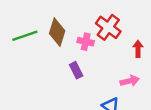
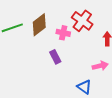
brown diamond: (57, 32) -> (39, 25), turned 35

